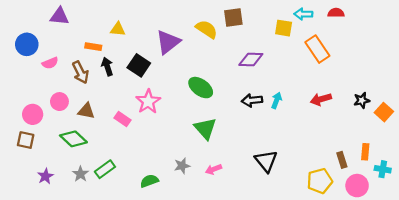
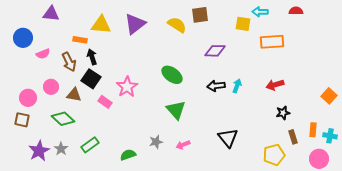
red semicircle: (336, 13) -> (296, 11), moved
yellow triangle: (118, 29) -> (101, 25), size x1.5
purple triangle: (168, 42) -> (135, 24), moved
orange rectangle: (317, 49) -> (272, 42), turned -60
black square: (139, 65) -> (91, 79), moved
black star: (362, 100) -> (283, 113), moved
cyan cross: (383, 169) -> (330, 136), moved
gray star: (80, 174) -> (61, 149), moved
purple star: (45, 176) -> (39, 151), size x1.5
pink circle: (357, 186) -> (319, 159), moved

